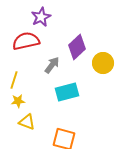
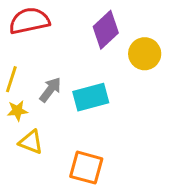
gray arrow: (52, 65) -> (50, 90), moved

